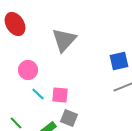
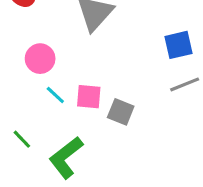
gray square: (69, 118) -> (121, 112), moved

